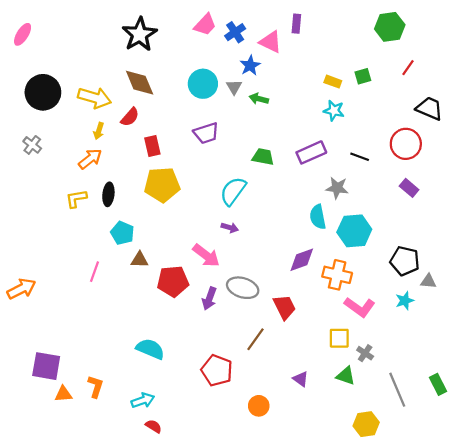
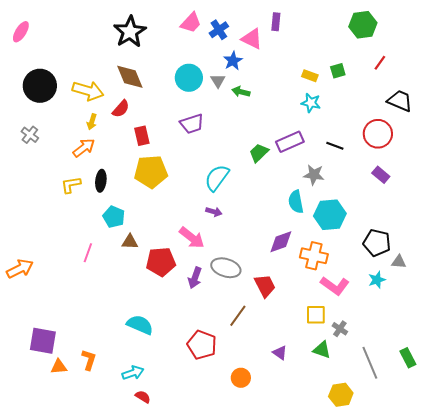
green trapezoid: (263, 157) -> (259, 153), moved, turned -55

